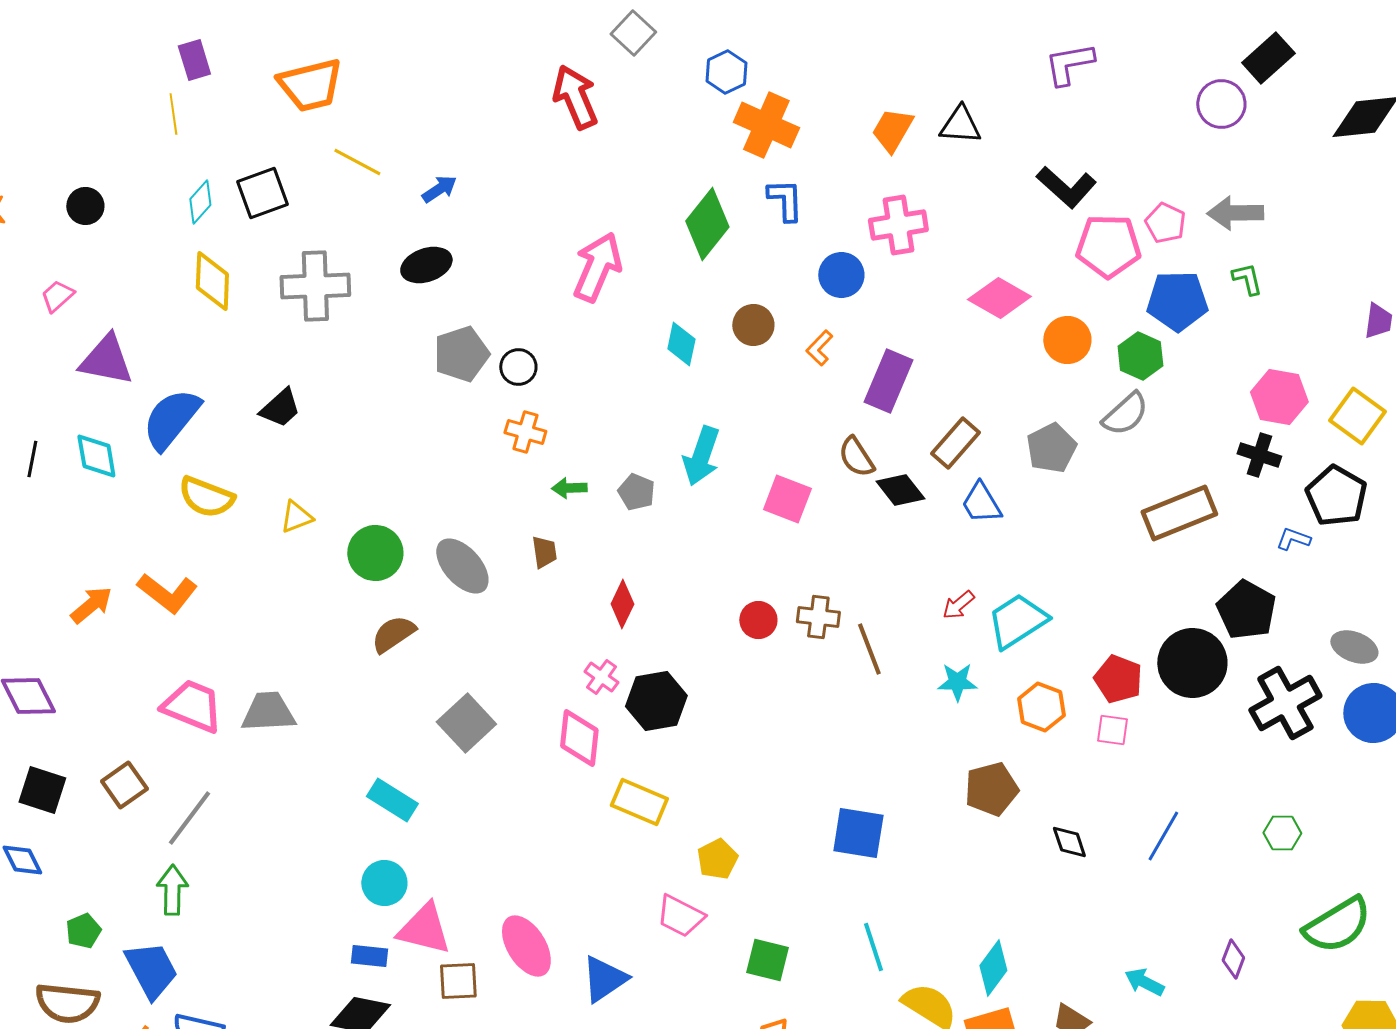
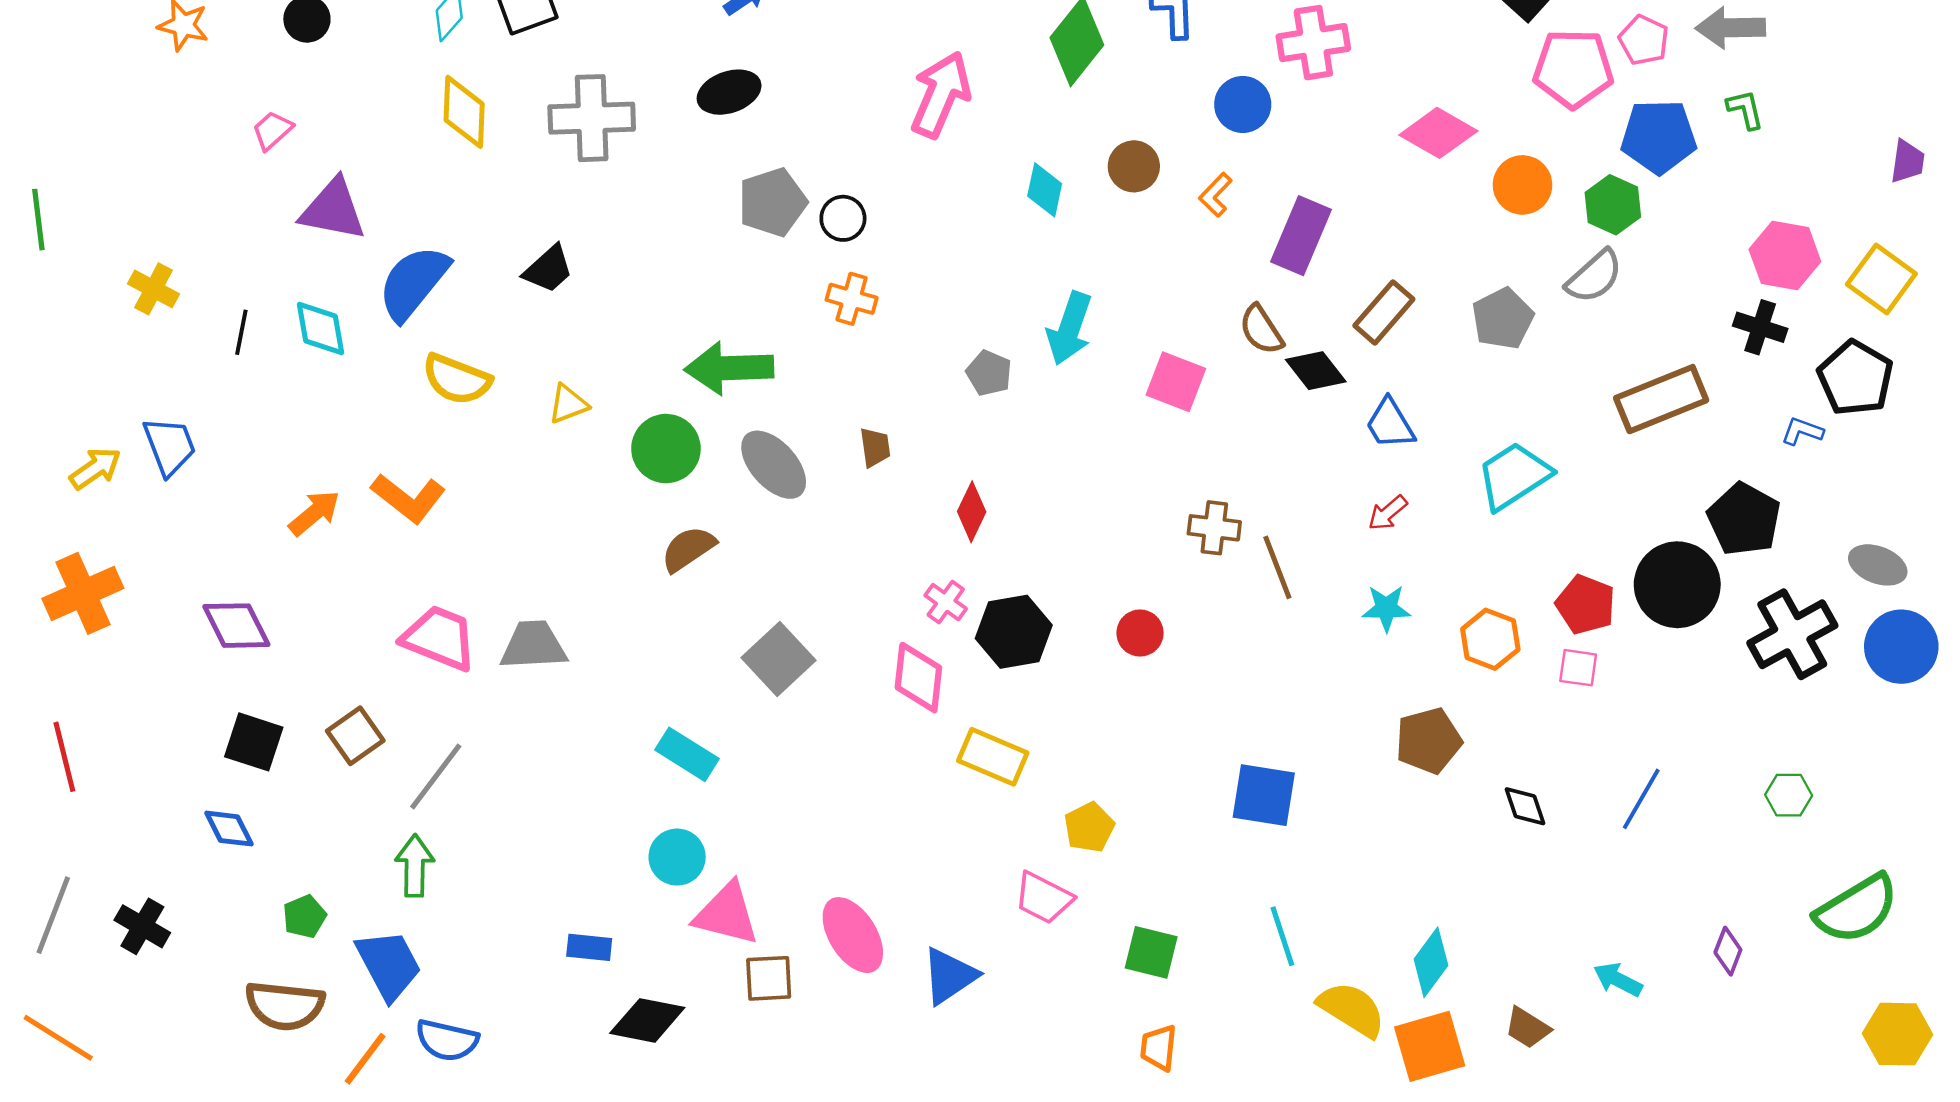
green arrow: (569, 488) -> (729, 368), moved, size x2.0
blue trapezoid: (981, 503) -> (1390, 424), moved
red circle: (758, 620) -> (1140, 633), moved
cyan trapezoid: (1017, 621) -> (1514, 476), moved
blue rectangle: (369, 956) -> (589, 947), moved

